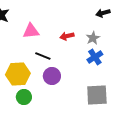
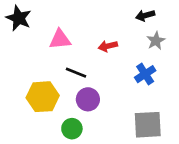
black arrow: (103, 13) -> (145, 15), moved
gray star: (93, 38) -> (156, 41), moved
green circle: (24, 97) -> (72, 129), moved

